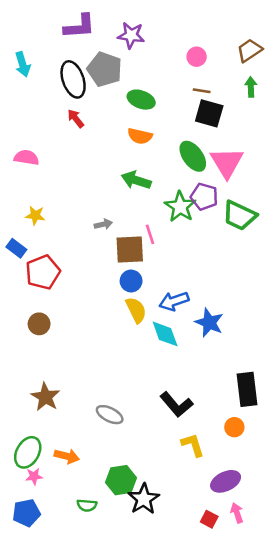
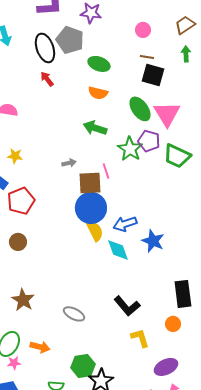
blue circle: (131, 281) -> (91, 208), size x1.8

